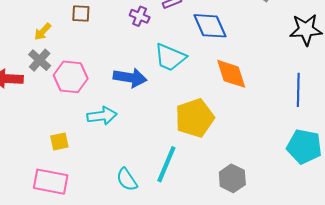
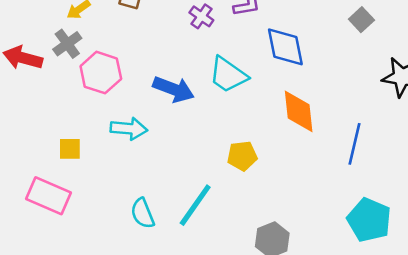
blue line: (298, 90) -> (354, 144), moved
yellow pentagon: (195, 118) -> (242, 156), size x0.6

